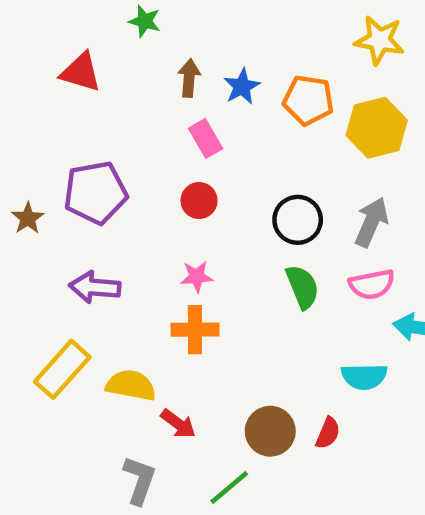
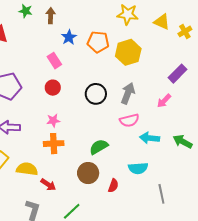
brown arrow: (189, 78) -> (51, 16), moved
green semicircle: (302, 287) -> (99, 147), moved, turned -96
cyan semicircle: (364, 376) -> (138, 168), moved
brown circle: (270, 431) -> (88, 173), moved

